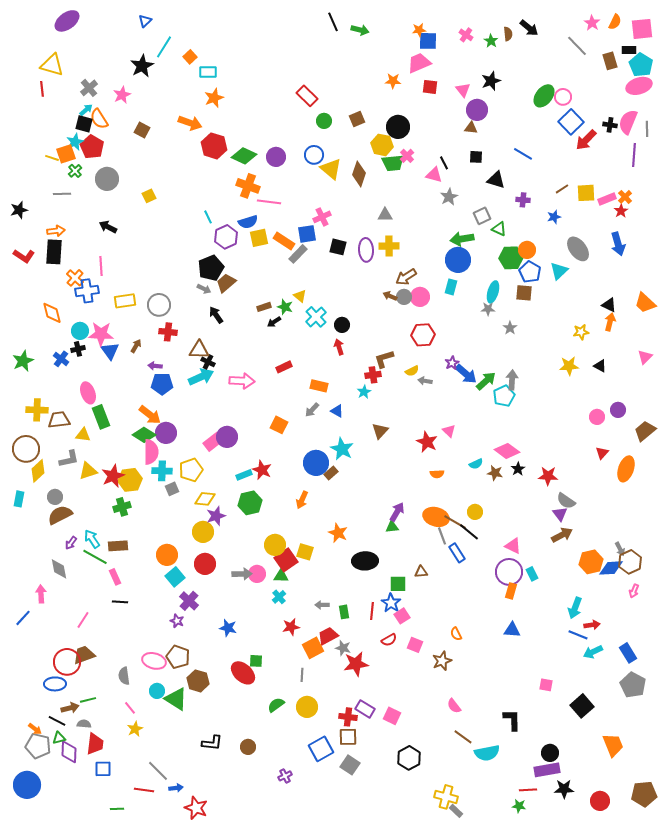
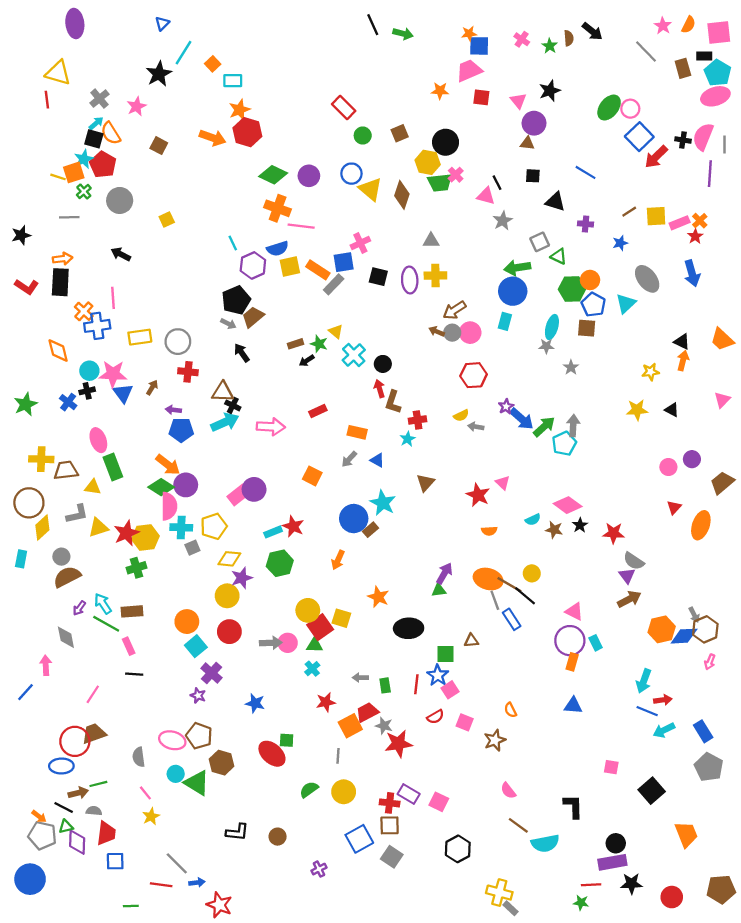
purple ellipse: (67, 21) -> (75, 24), turned -60
red hexagon: (214, 146) -> (247, 132), moved
brown L-shape: (384, 359) -> (393, 402), moved, turned -55

